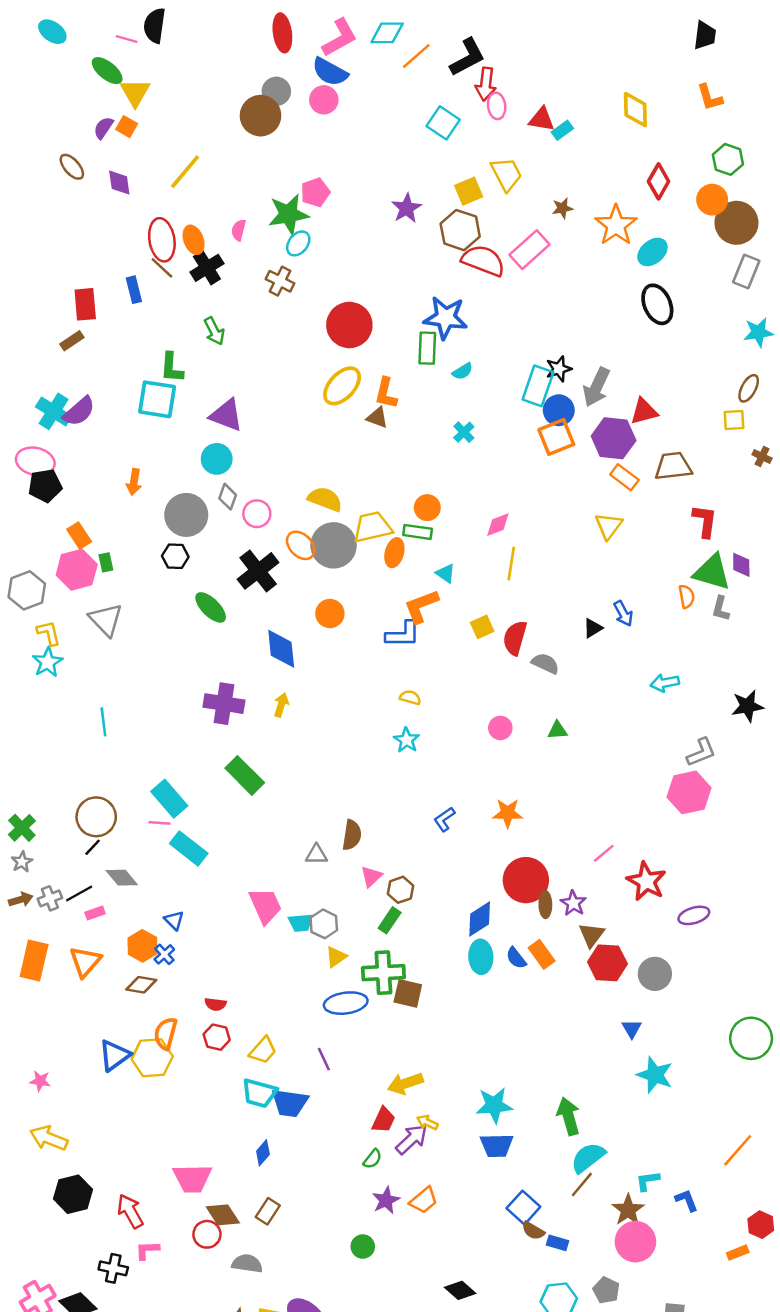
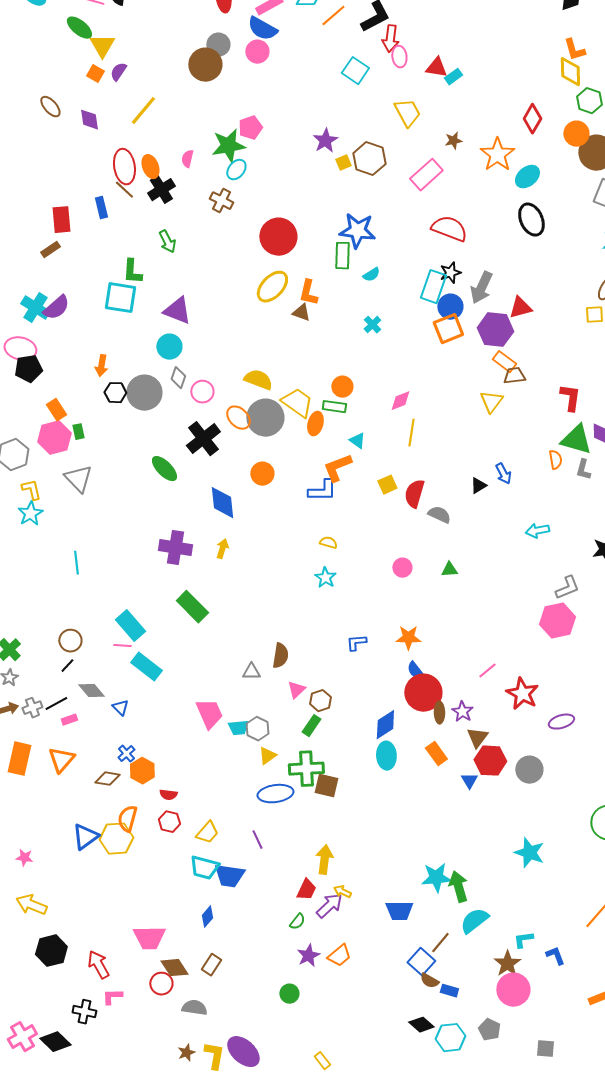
yellow diamond: (635, 110) -> (570, 72), moved
purple semicircle: (103, 128) -> (118, 72), moved
yellow square: (469, 191) -> (343, 163), moved, size x0.7
red semicircle: (483, 260) -> (449, 229), moved
brown trapezoid: (673, 466) -> (514, 376), moved, size x0.7
yellow trapezoid: (372, 527) -> (297, 403), turned 48
black hexagon: (175, 556) -> (115, 393), moved
brown circle: (96, 817) -> (70, 641), size x0.7
blue L-shape: (444, 819) -> (356, 643), turned 30
blue triangle: (174, 920) -> (120, 708), moved
orange hexagon: (142, 946) -> (142, 771), moved
blue semicircle: (516, 958) -> (415, 671), moved
blue triangle: (632, 1029) -> (469, 781), moved
yellow arrow: (405, 1083) -> (324, 860), turned 116
cyan star: (494, 1105) -> (436, 878), moved
brown line: (582, 1184) -> (440, 943), moved
black diamond: (460, 1290) -> (421, 1025), moved

